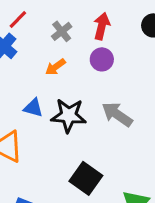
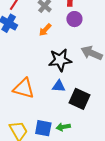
blue triangle: (33, 108) -> (59, 86), moved

